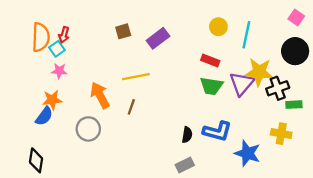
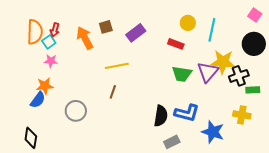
red rectangle: (210, 60) -> (176, 44), moved
orange arrow: (100, 95) -> (85, 38), moved
black semicircle: (187, 135) -> (161, 116), size x1.5
gray rectangle: (185, 165) -> (172, 142), moved

